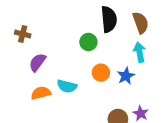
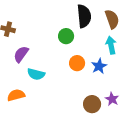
cyan semicircle: (67, 86) -> (36, 74), moved
orange semicircle: (41, 93) -> (16, 95), moved

